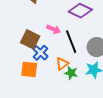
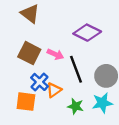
brown square: (30, 39) -> (29, 53), moved
orange triangle: (62, 64) -> (54, 90), moved

